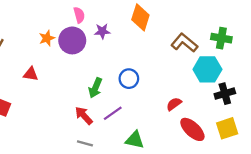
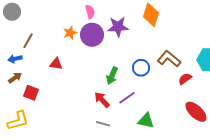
pink semicircle: (79, 15) -> (90, 12), moved
purple star: (102, 31) -> (118, 27), size x1.5
brown L-shape: (184, 43) -> (169, 59), moved
red semicircle: (174, 104) -> (185, 79), moved

